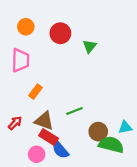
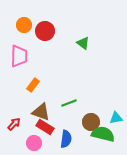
red circle: (60, 33) -> (45, 31), moved
green triangle: (90, 46) -> (83, 43), turned -32
red arrow: (15, 123) -> (14, 124), moved
blue semicircle: (60, 150) -> (66, 139), moved, turned -132

